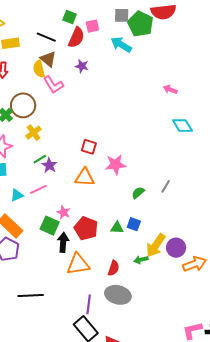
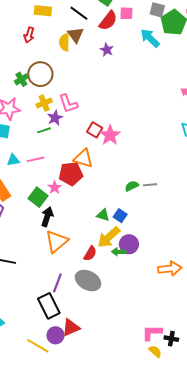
pink L-shape: (53, 85) -> (68, 104), moved
purple star: (49, 165) -> (55, 118), moved
pink star: (116, 165) -> (110, 135), moved, turned 30
gray line: (166, 186) -> (150, 185), moved, turned 40
red pentagon: (86, 228) -> (71, 174), moved, turned 30
yellow arrow: (156, 245) -> (109, 237), moved
purple circle: (176, 248) -> (129, 244), moved
orange triangle: (78, 264) -> (57, 241), turned -45

